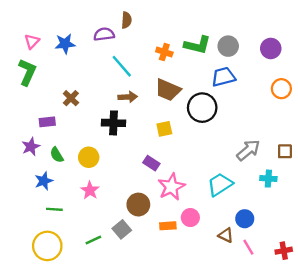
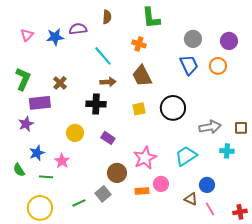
purple semicircle: (104, 34) -> (78, 29), moved
green L-shape: (197, 45) -> (151, 18), moved, turned 70
green L-shape: (27, 72) -> (23, 79), moved
blue trapezoid: (223, 77) -> (189, 65), turned 80
orange circle: (281, 89) -> (218, 66), moved
brown trapezoid: (168, 90) -> (142, 76), turned 40
black circle: (202, 108) -> (173, 108), moved
purple rectangle: (47, 122) -> (40, 103), size x1.5
gray arrow: (248, 150) -> (210, 127), turned 30
green semicircle: (57, 155) -> (19, 170), moved
purple rectangle: (151, 163) -> (108, 138), moved
pink star: (90, 190) -> (62, 161), moved

